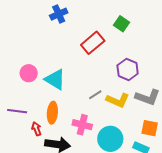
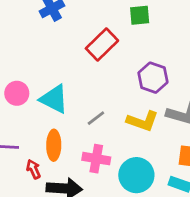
green square: (121, 24) -> (140, 15), turned -35
gray line: (95, 95) -> (96, 118), moved

